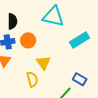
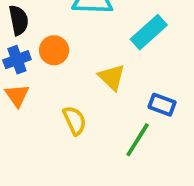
yellow triangle: (43, 63) -> (112, 77), moved

